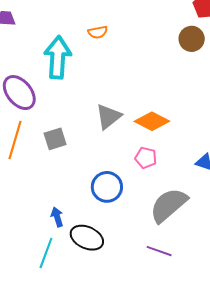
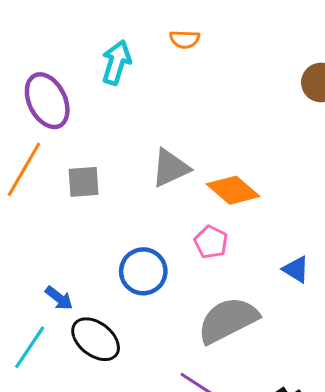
cyan arrow: (58, 57) -> (116, 62), size x0.7
blue arrow: (57, 217) -> (59, 298), turned 132

